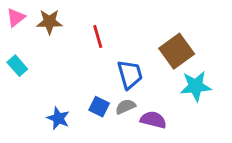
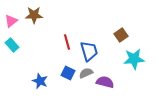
pink triangle: (16, 17) -> (11, 21), moved
red line: (98, 36) -> (67, 42), moved
brown square: (177, 51) -> (121, 35), size x0.6

